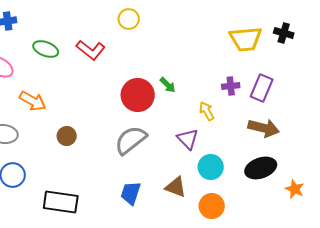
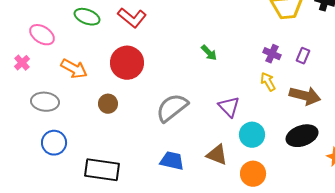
purple cross: (231, 86) -> (272, 54), turned 30
purple rectangle: (262, 88) -> (303, 56), size x0.6
red circle: (138, 95) -> (127, 63), moved
yellow arrow: (207, 111) -> (268, 82), moved
blue trapezoid: (131, 193) -> (172, 161), turned 85

